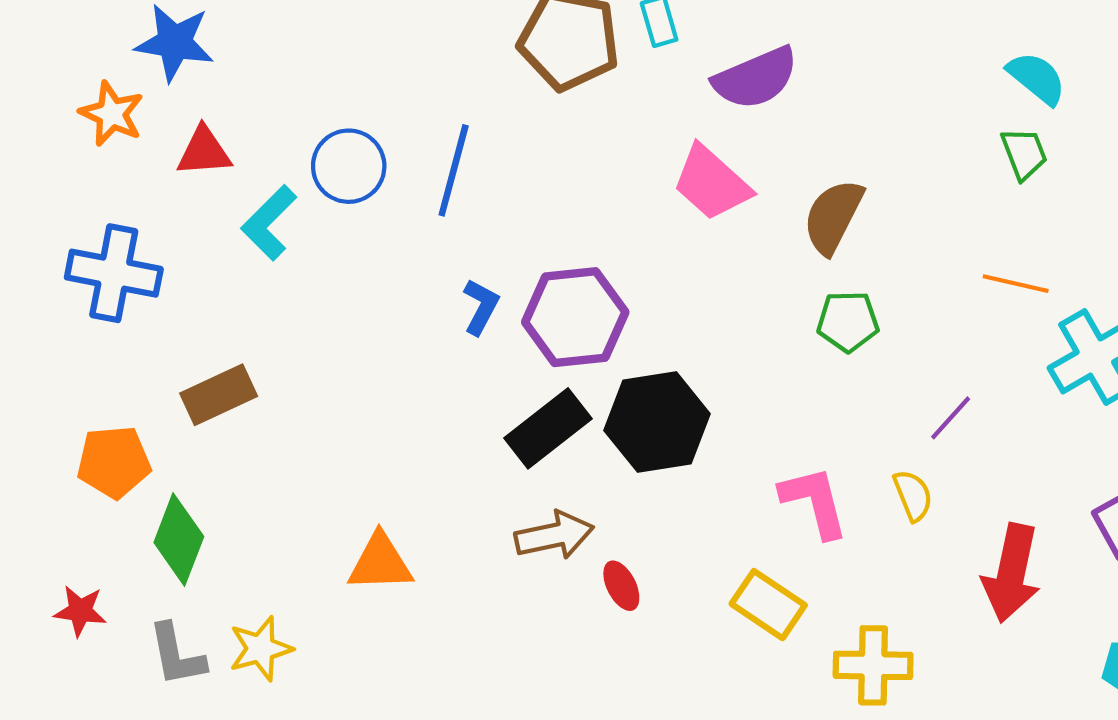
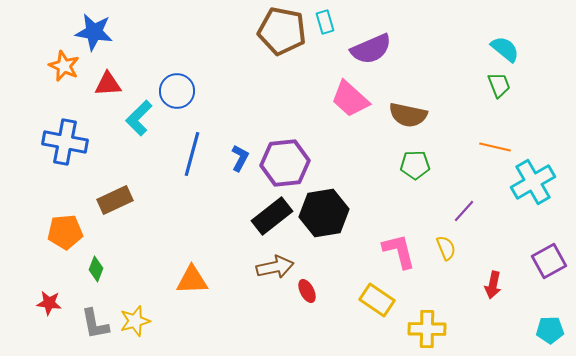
blue line: (454, 170) -> (192, 154), moved
brown semicircle: (833, 217) -> (408, 115), turned -105
green diamond: (179, 540) -> (96, 269), size x0.6
red arrow: (1011, 573) -> (493, 285), size x0.6

